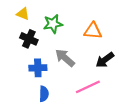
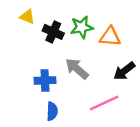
green star: (53, 24) -> (82, 27), moved
black cross: (29, 39) -> (53, 32), moved

